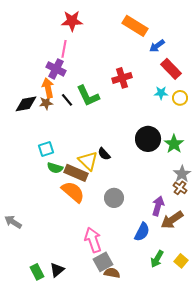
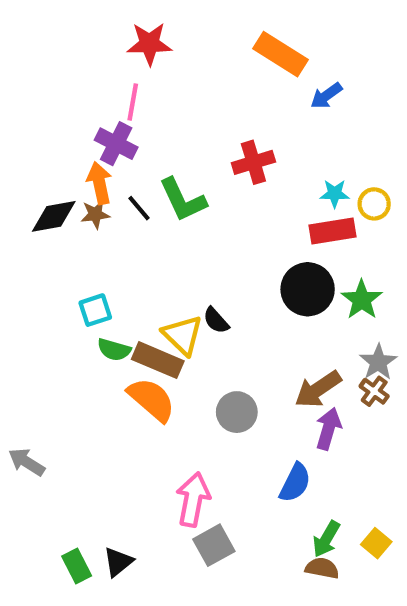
red rectangle: (171, 69) -> (333, 231), moved, turned -55
brown arrow: (172, 220) -> (318, 389), moved
pink arrow: (93, 240) -> (193, 499), turned 30
brown semicircle: (112, 273) -> (322, 568), moved

